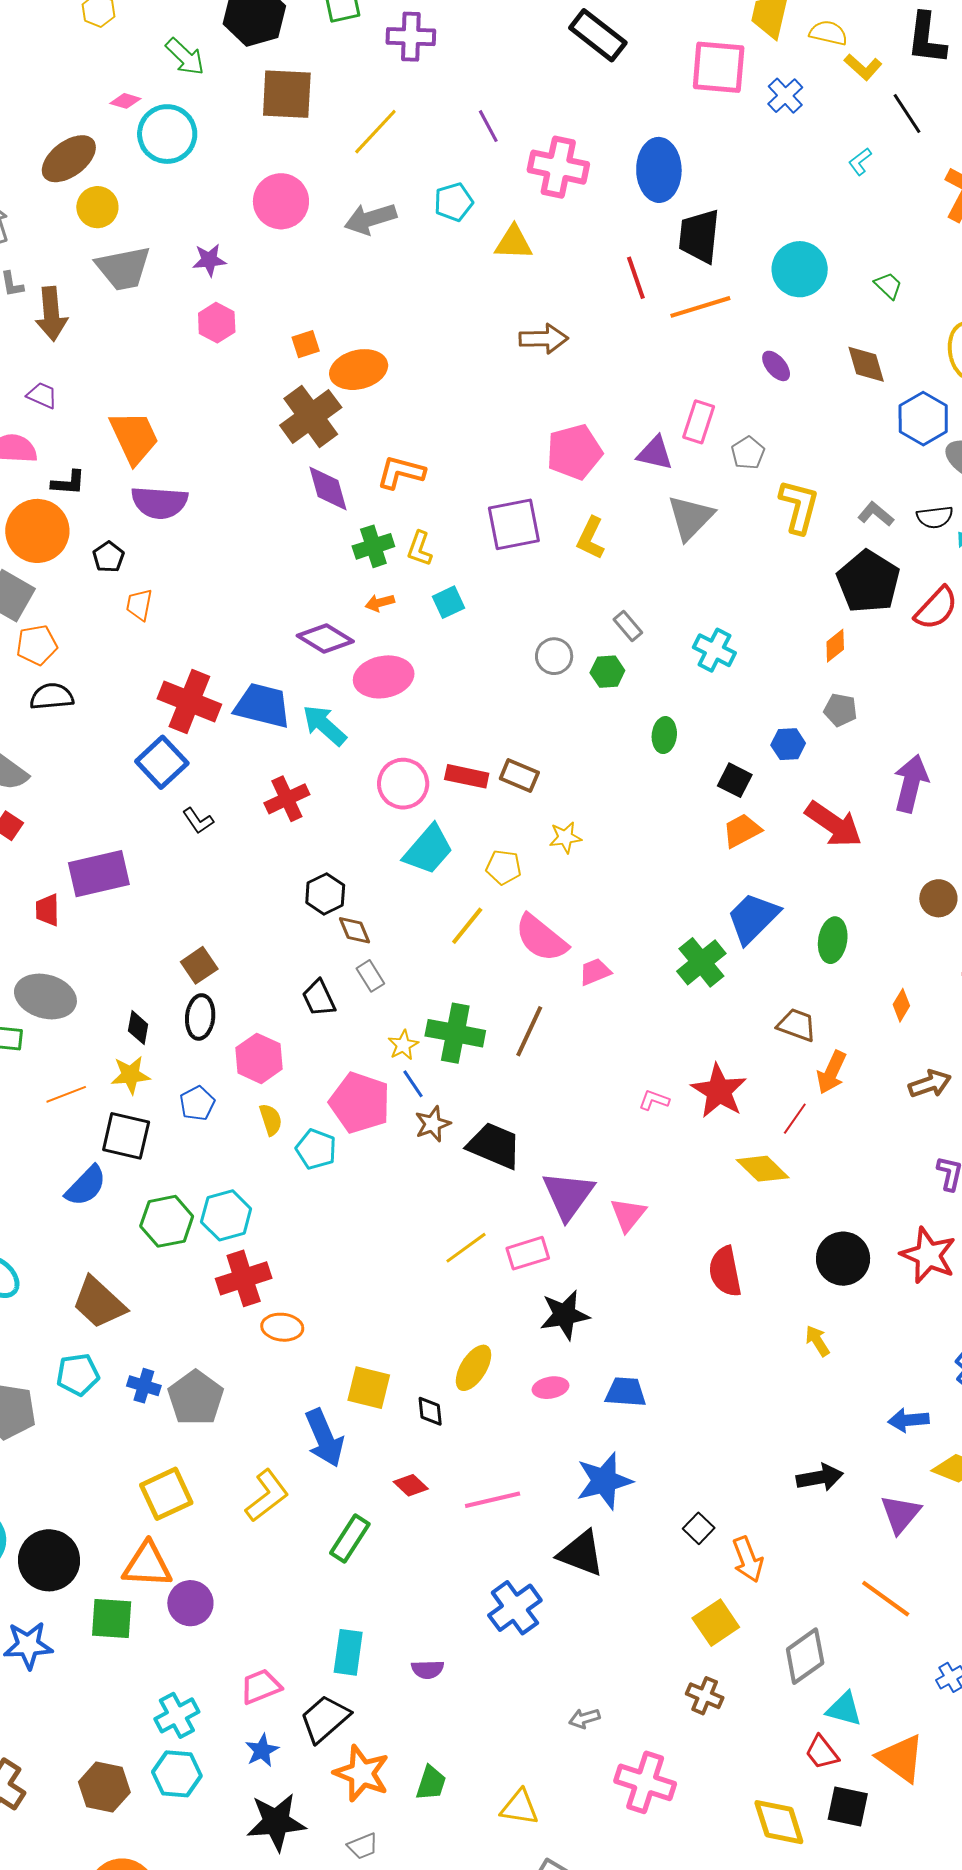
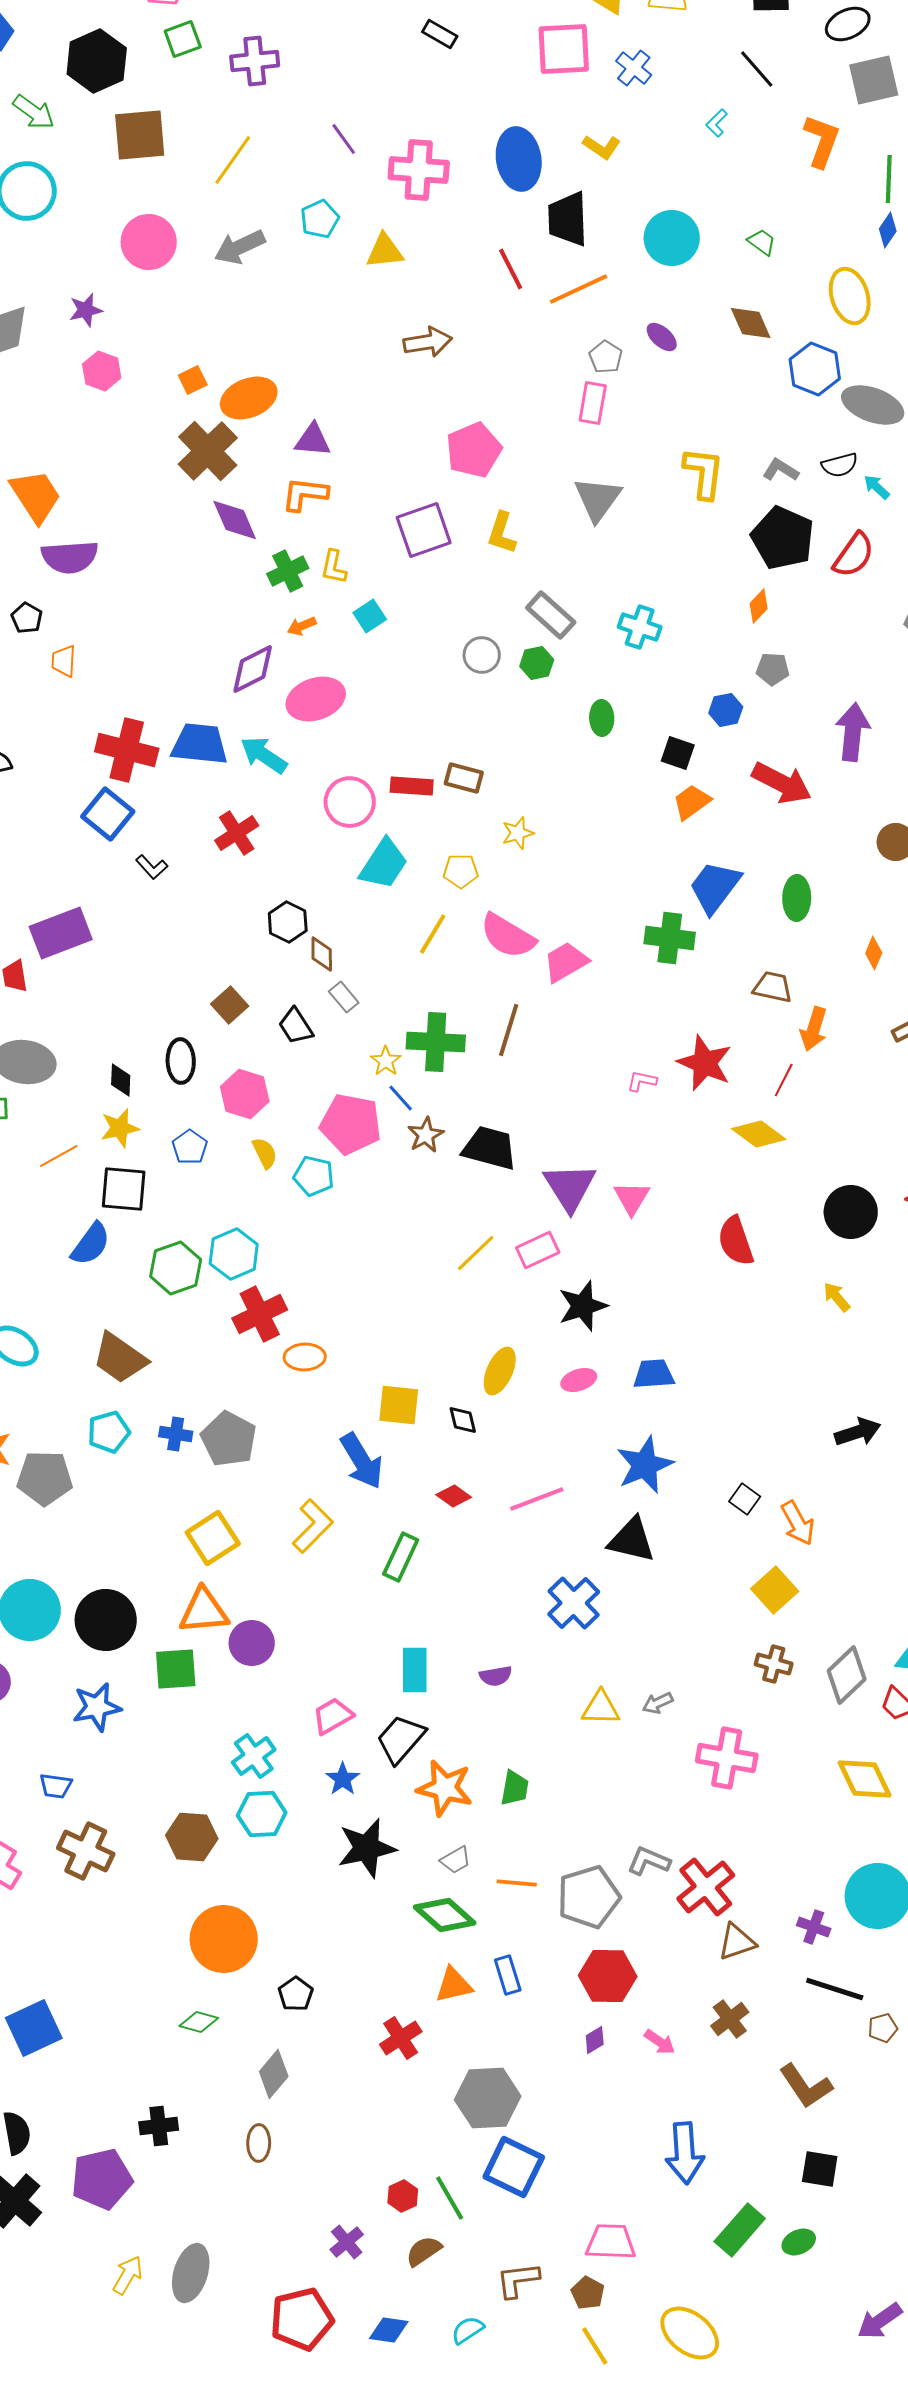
black rectangle: (598, 35) -> (440, 34), size x0.6
yellow L-shape: (863, 67) -> (602, 147), moved
purple triangle: (655, 453) -> (313, 440), moved
gray pentagon: (748, 453) -> (606, 357), moved
gray rectangle: (628, 626) -> (551, 615), size x1.6
purple diamond: (325, 639) -> (253, 669), turned -50
brown diamond: (354, 930) -> (322, 954), turned 30
green cross: (701, 962) -> (670, 938), turned -36
brown square: (199, 965) -> (230, 1005), moved
pink trapezoid: (595, 972) -> (566, 962), size x1.4
gray diamond: (805, 1656) -> (847, 1675), moved
yellow triangle: (520, 1807) -> (601, 1708), moved

